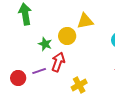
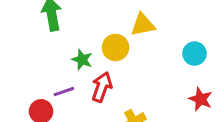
purple line: (39, 71) -> (64, 92), moved

